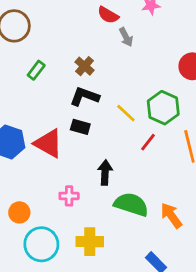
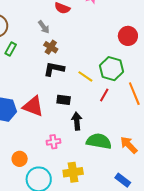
gray arrow: (126, 37) -> (44, 27), moved
green rectangle: (36, 70) -> (11, 49), moved
black rectangle: (80, 127) -> (64, 100), moved

